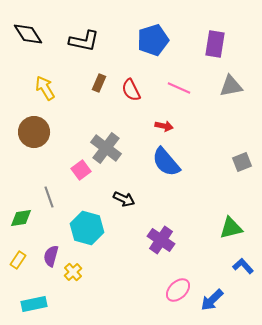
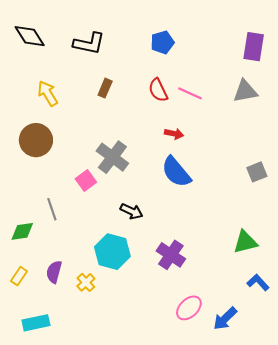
blue pentagon: (153, 40) -> (162, 42), size x0.7
purple rectangle: (215, 44) -> (254, 47), moved
red semicircle: (131, 90) -> (158, 90), moved
cyan hexagon: (87, 228) -> (112, 252), moved
yellow cross: (73, 272) -> (86, 282), moved

